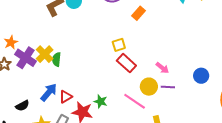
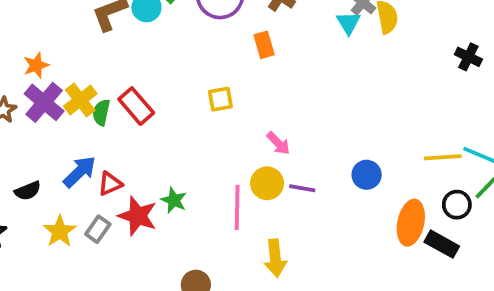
orange rectangle: (139, 13) -> (264, 45), turned -64
orange star: (11, 42) -> (36, 65), moved
red rectangle: (126, 63) -> (136, 106), moved
pink arrow: (162, 68) -> (278, 143), moved
pink line: (135, 101) -> (237, 207), turned 50

